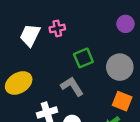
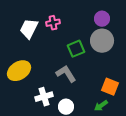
purple circle: (125, 24) -> (102, 19), moved
gray circle: (120, 67) -> (102, 41), moved

